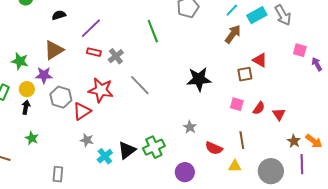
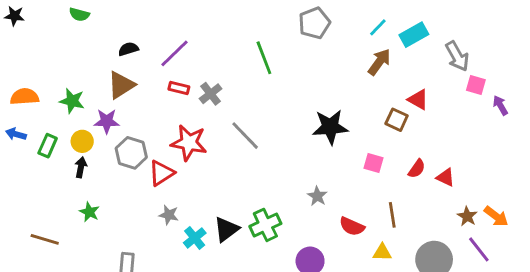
black semicircle: (59, 15) -> (128, 49), moved
gray arrow: (283, 15) -> (457, 56), moved
brown square: (245, 74) -> (397, 120), turned 35
pink square: (237, 104) -> (374, 163), moved
red triangle: (279, 114) -> (446, 177), turned -32
purple line: (302, 164) -> (479, 249), turned -36

